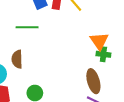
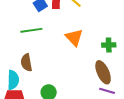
orange triangle: (99, 41) -> (74, 38), moved

